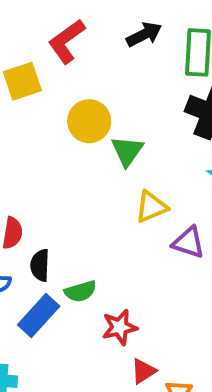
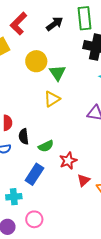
black arrow: (144, 34) -> (55, 24), moved
yellow triangle: (151, 207) -> (52, 99), moved
blue rectangle: (39, 315) -> (34, 174), moved

